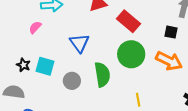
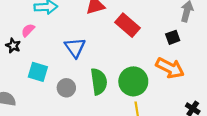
black square: (171, 32) -> (173, 37), turned -32
green circle: (131, 54) -> (133, 81), moved
black star: (23, 65) -> (13, 46), moved

